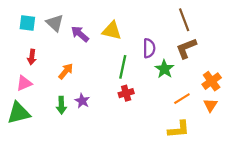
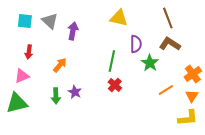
yellow triangle: (112, 31) -> (119, 18), moved
purple arrow: (80, 34) -> (73, 31), turned 60
brown L-shape: (186, 48) -> (170, 44), turned 55
red cross: (126, 93) -> (115, 85), turned -32
yellow L-shape: (179, 129) -> (188, 118), moved

